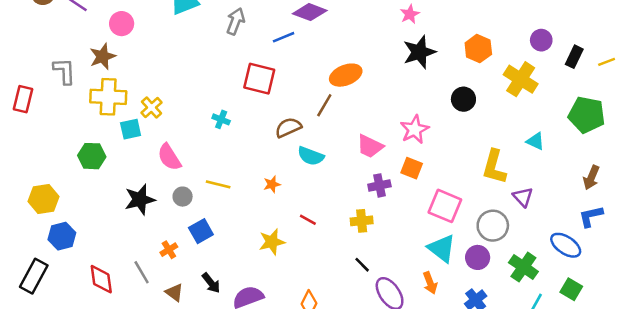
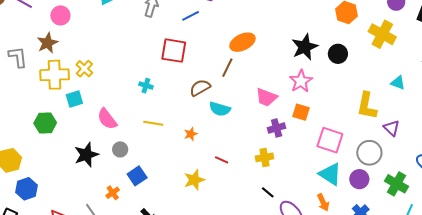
black star: (419, 52) -> (305, 47), moved
yellow cross: (152, 108) -> (84, 69), moved
yellow line: (218, 184) -> (153, 123), moved

